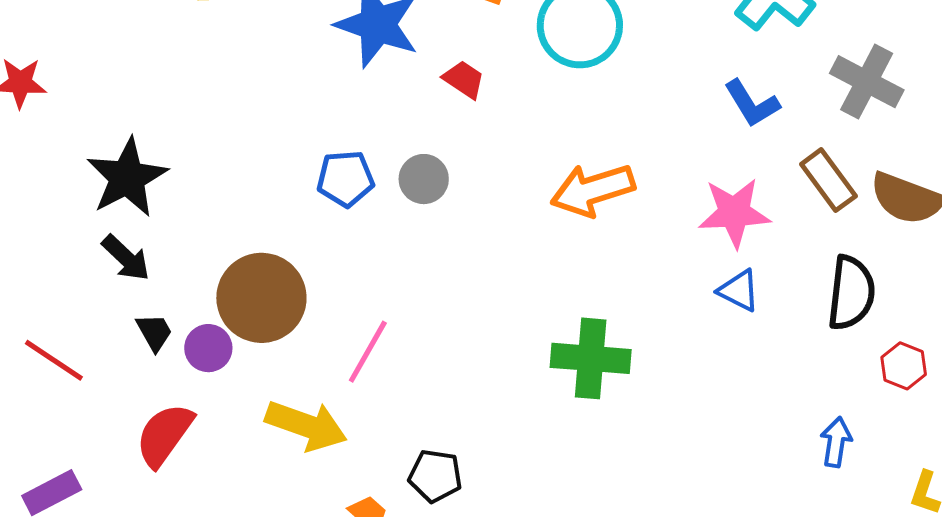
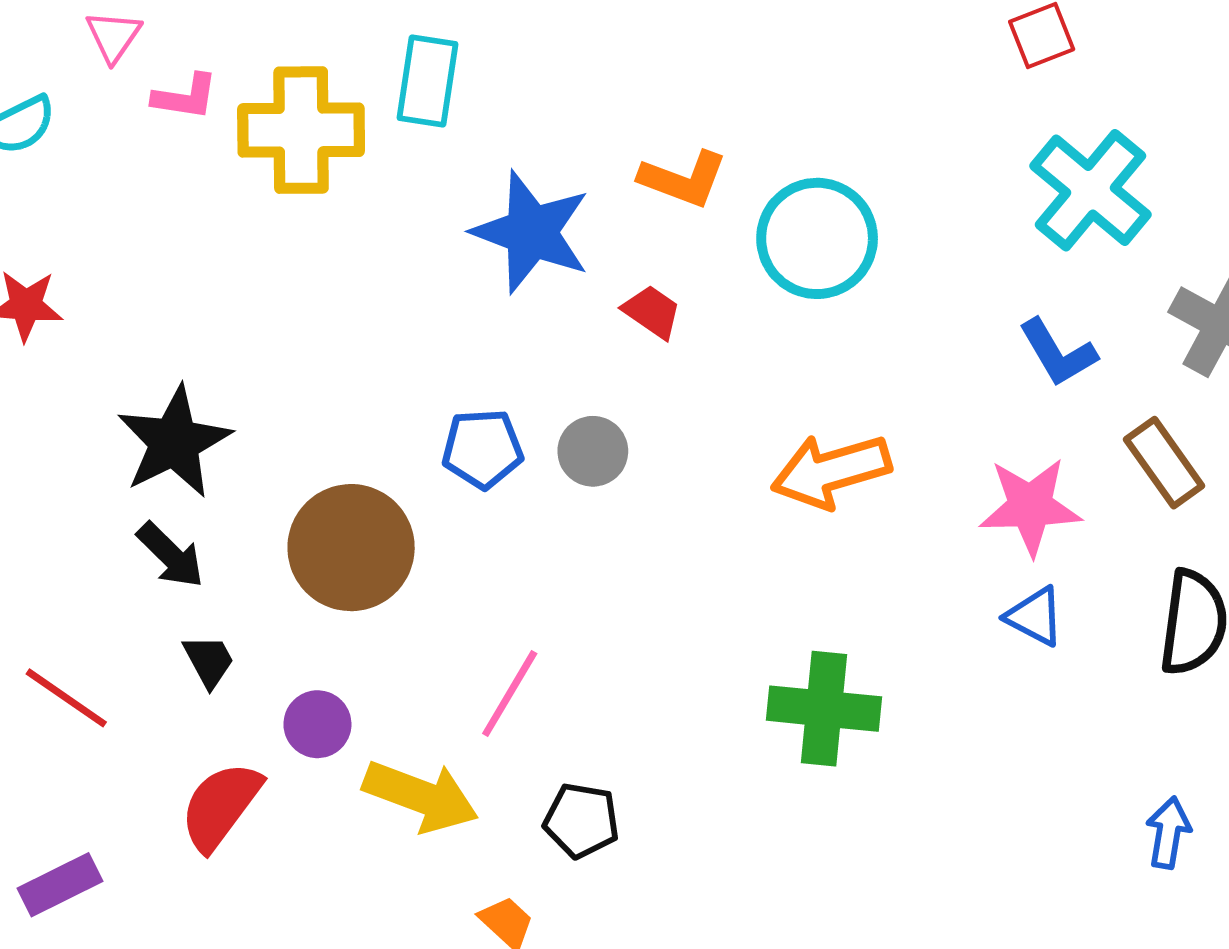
brown circle: (261, 298) -> (351, 548), moved
purple circle: (208, 348) -> (317, 724), moved
black pentagon: (435, 476) -> (581, 821), moved

